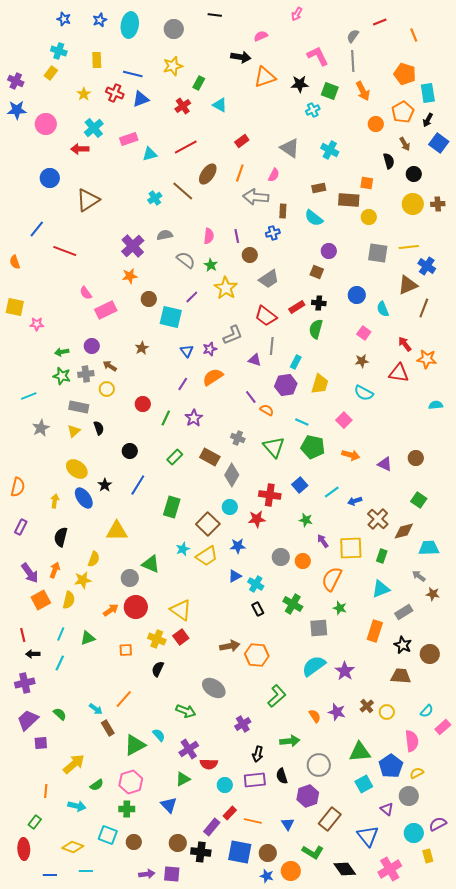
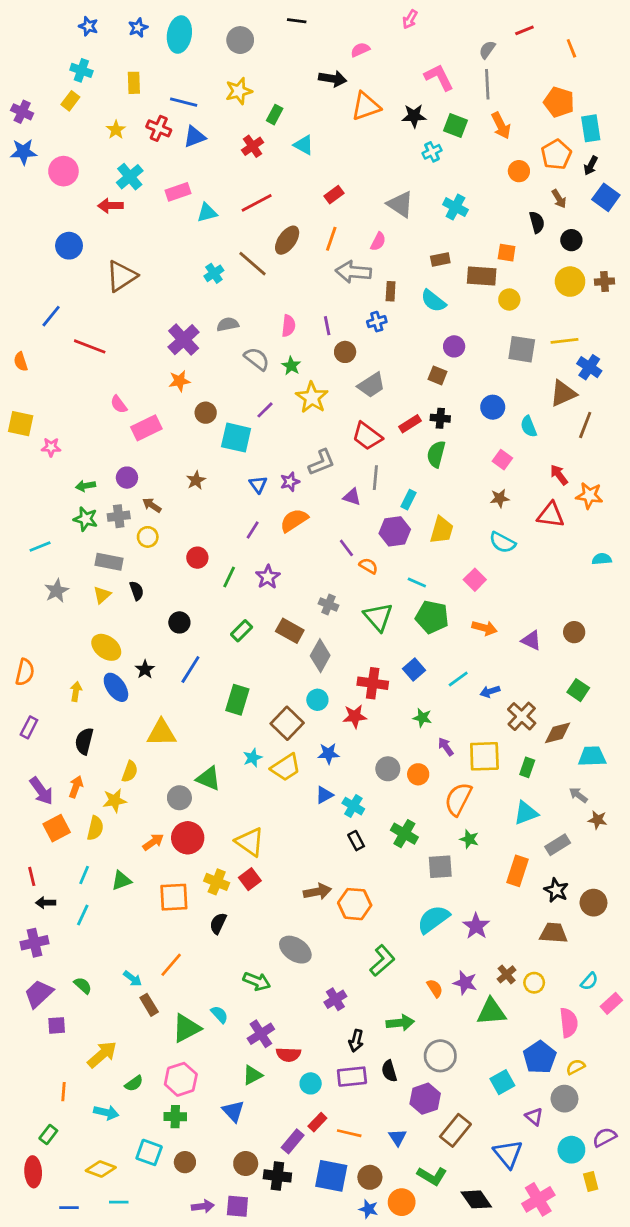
orange square: (126, 650) -> (174, 897), size x1.6
green triangle: (360, 752) -> (491, 1012), moved

